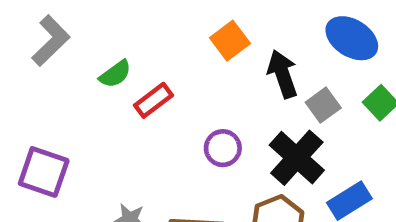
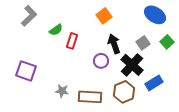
black arrow: (283, 74) -> (114, 44), moved
red rectangle: (154, 100) -> (72, 41), turned -35

